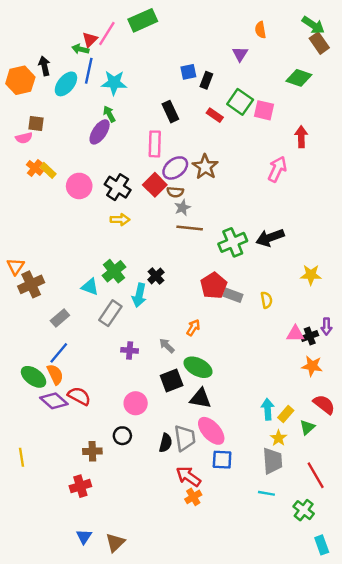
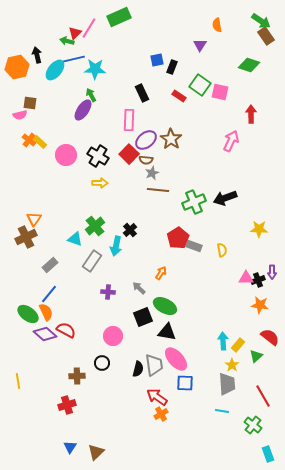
blue line: (89, 71) -> (74, 59), turned 65
orange triangle: (16, 266) -> (34, 219), moved

